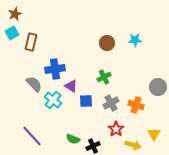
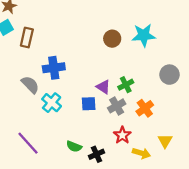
cyan star: (135, 40) -> (144, 35), size x1.5
green cross: (104, 77) -> (126, 85), moved
purple triangle: (71, 86) -> (103, 87), moved
gray circle: (158, 87) -> (169, 75), moved
orange cross: (136, 105) -> (145, 108), turned 35

